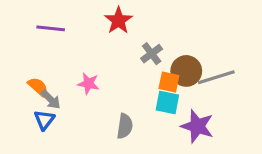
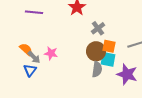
brown circle: (186, 71) -> (96, 51), moved
pink star: (88, 84) -> (51, 53), moved
gray semicircle: (125, 126) -> (97, 69), moved

